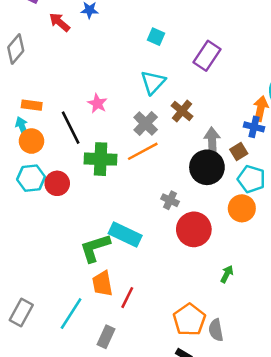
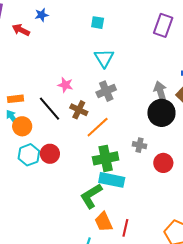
purple rectangle: (207, 56) -> (163, 25), moved
brown cross: (182, 111) -> (79, 110), moved
gray cross: (146, 123) -> (106, 91), turned 36
orange line: (143, 151) -> (98, 127), moved
green cross: (101, 159) -> (106, 158), moved
red circle: (194, 229) -> (163, 163), size x0.7

